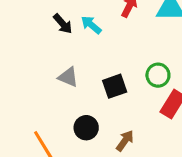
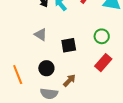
green circle: (158, 75) -> (102, 36), moved

